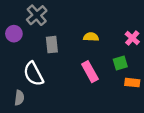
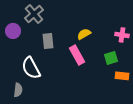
yellow semicircle: (91, 37) -> (84, 34), turned -32
pink cross: (132, 38) -> (122, 35), turned -32
pink rectangle: (90, 72) -> (77, 55), moved

